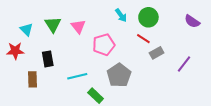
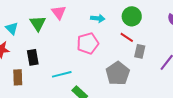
cyan arrow: (121, 15) -> (98, 18), moved, turned -48
pink triangle: (78, 26) -> (59, 12), moved
gray rectangle: (157, 53) -> (140, 51), turned -48
gray pentagon: (119, 75) -> (118, 73), moved

